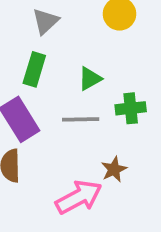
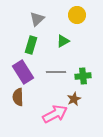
green triangle: (90, 79) -> (63, 41), moved
green cross: (131, 108) -> (83, 76), moved

